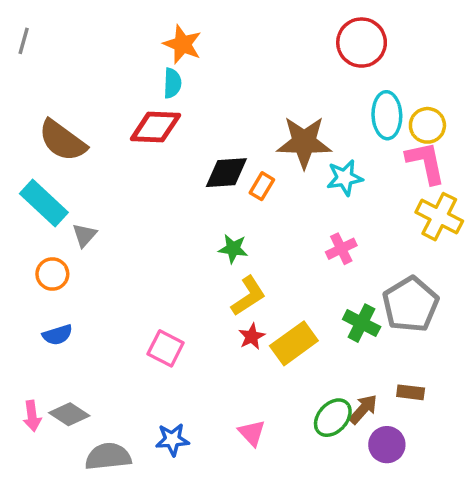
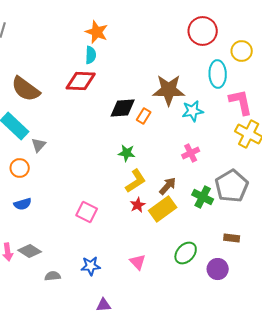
yellow circle: (427, 125) -> (242, 51), moved
brown arrow: (363, 409) -> (168, 186), moved
gray semicircle: (108, 456) -> (53, 276), size x0.6

